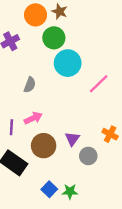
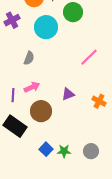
green circle: (54, 38) -> (73, 12), moved
cyan circle: (68, 63) -> (46, 27), moved
purple triangle: (72, 139) -> (68, 94), moved, turned 32
gray circle: (88, 156) -> (91, 151), moved

